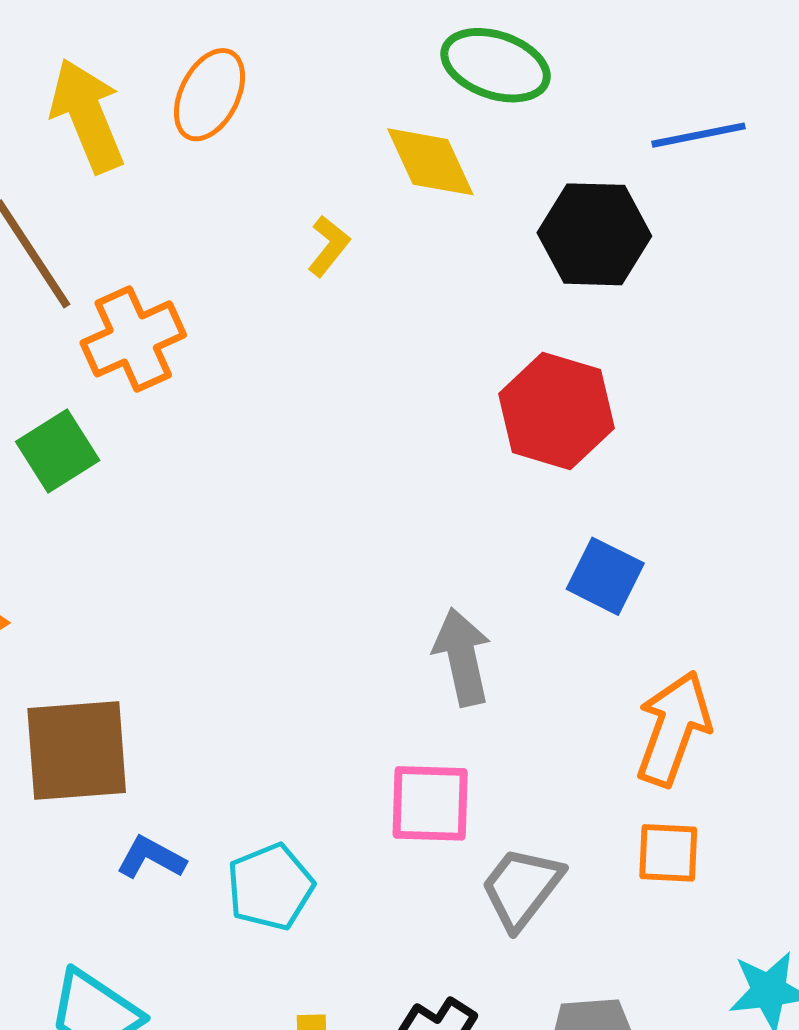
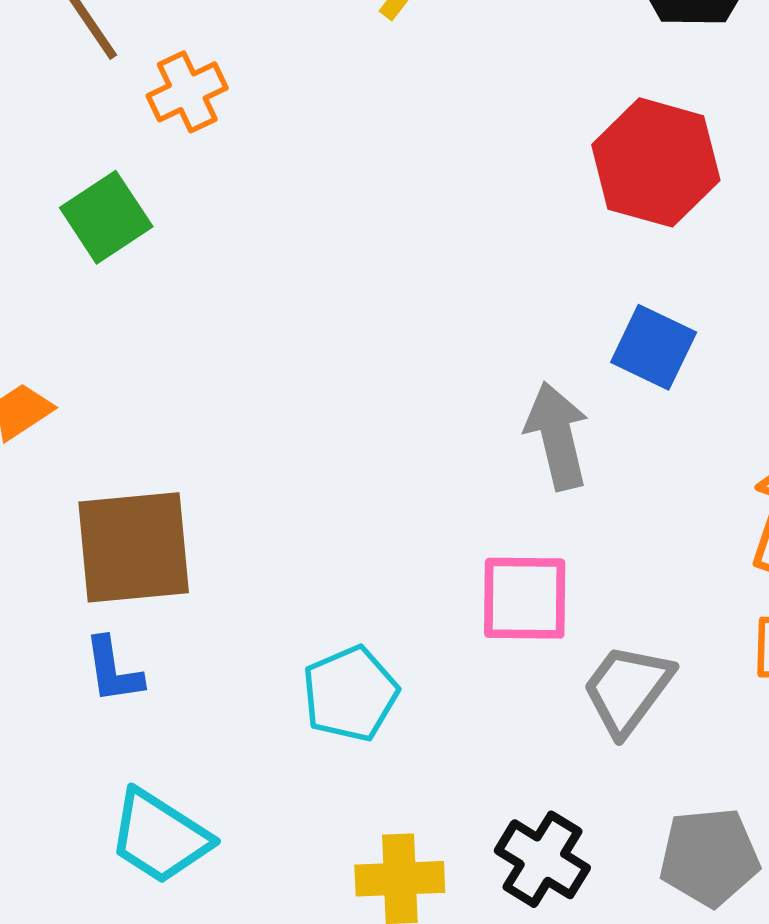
orange cross: (133, 339) -> (187, 92), size x0.7
blue square: (605, 576) -> (654, 347), moved
blue L-shape: (151, 858) -> (113, 670), moved, turned -126

